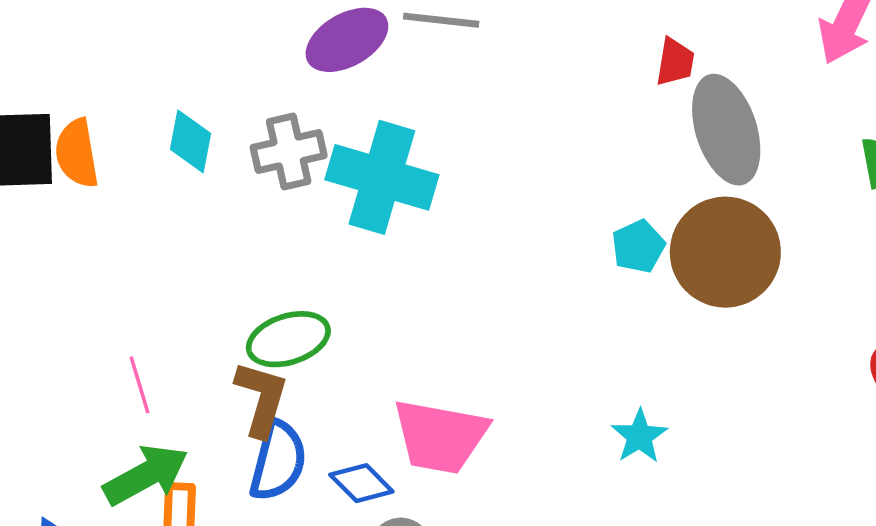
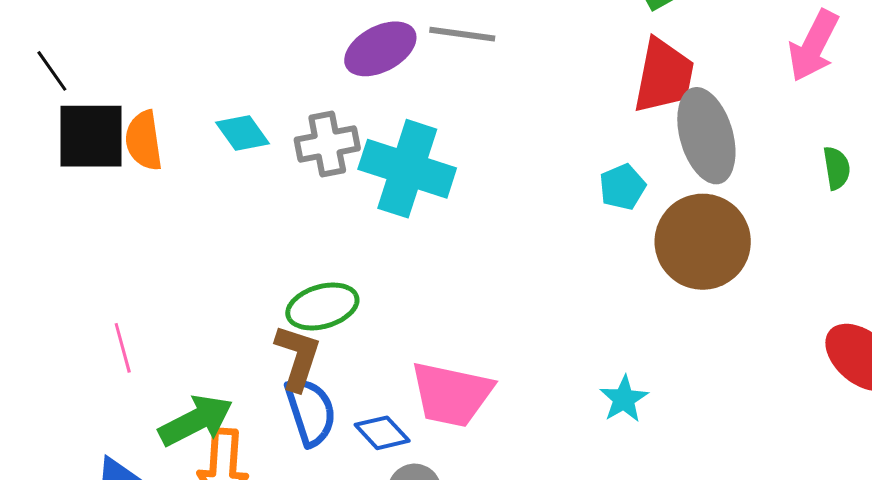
red trapezoid: (675, 62) -> (664, 76), size x1.8
cyan diamond: (191, 141) -> (243, 133), turned -48
cyan pentagon: (638, 246) -> (622, 187), moved
pink line: (140, 385) -> (123, 348), moved
blue semicircle: (278, 461) -> (310, 411), turned -34

